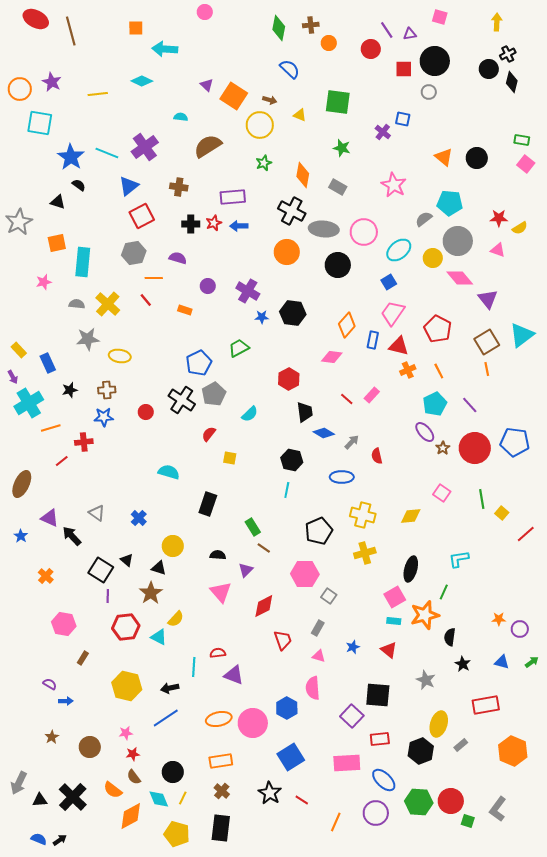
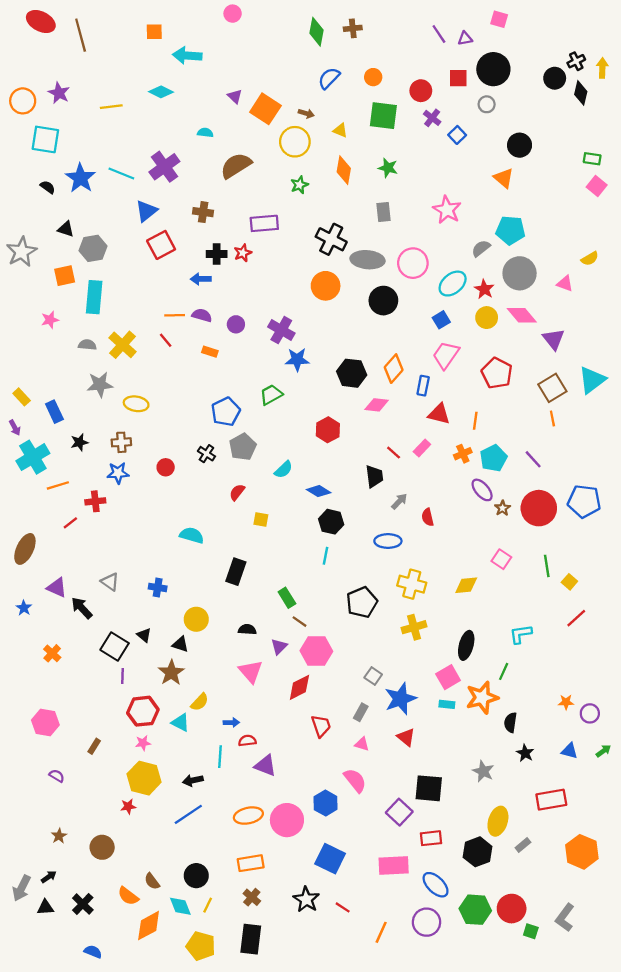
yellow arrow: (497, 22) -> (602, 68), moved
orange circle: (329, 43) -> (373, 77), moved
red circle: (371, 49) -> (421, 91), moved
blue semicircle: (290, 69) -> (329, 78), turned -90
blue square: (403, 119) -> (457, 135), turned 35
purple cross: (383, 132) -> (432, 118), moved
black circle: (477, 158) -> (520, 145), moved
orange diamond: (303, 175) -> (344, 170), moved
black semicircle: (79, 185) -> (48, 187), moved
gray rectangle: (338, 187) -> (383, 212), turned 54
red star: (499, 218) -> (484, 289), moved, turned 30
blue arrow: (239, 226) -> (201, 279), moved
gray hexagon: (134, 253) -> (93, 248), moved
purple semicircle: (178, 258) -> (202, 315), moved
yellow circle: (433, 258) -> (487, 318), moved
black hexagon: (293, 313) -> (352, 373), moved
blue star: (262, 317) -> (297, 360), size x1.5
red triangle: (399, 346) -> (439, 414), moved
orange cross: (408, 370) -> (463, 454), moved
orange line: (439, 371) -> (475, 421), moved, turned 35
black cross: (182, 400) -> (206, 454), size x0.6
black trapezoid: (305, 412) -> (374, 476), moved
blue diamond: (324, 433) -> (319, 491), moved
blue cross: (139, 518) -> (158, 588), turned -35
red line: (526, 534) -> (576, 618), moved
pink hexagon: (305, 574) -> (316, 651), moved
pink hexagon: (64, 624) -> (45, 723), moved
blue star: (353, 647) -> (400, 699), moved, size x2.0
red triangle: (389, 650) -> (406, 737), moved
pink semicircle: (313, 688) -> (355, 780), turned 145
blue arrow: (66, 701) -> (231, 723), moved
pink star: (126, 733) -> (143, 743), moved
red star: (133, 754) -> (128, 806), moved
blue square: (291, 757) -> (330, 859), turned -32
black cross: (73, 797) -> (83, 904), size x0.7
blue semicircle: (39, 839) -> (93, 952), moved
black arrow: (60, 840) -> (49, 877), moved

